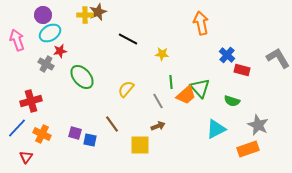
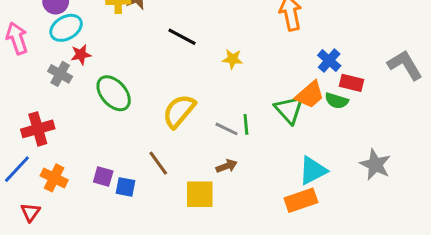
green line: (171, 82) -> (246, 124), moved
yellow semicircle: (126, 89) -> (179, 111), size x1.4
orange trapezoid: (186, 95) -> (310, 95), moved
gray line: (158, 101) -> (227, 129), turned -35
green semicircle: (232, 101) -> (337, 101), moved
orange rectangle: (248, 149) -> (301, 200), moved

